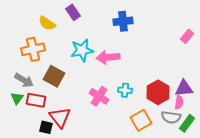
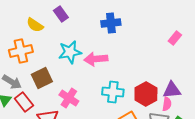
brown square: (54, 76) -> (42, 78), turned 35
cyan cross: (125, 90) -> (113, 92), size x1.5
pink cross: (99, 96) -> (69, 98), moved
red rectangle: (36, 100) -> (24, 102), turned 42

